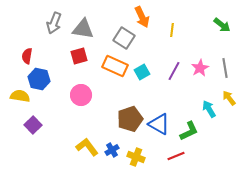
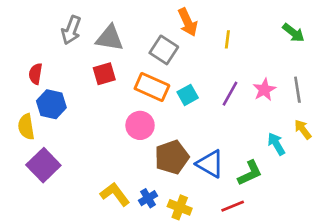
pink circle: (81, 95) -> (140, 125), moved
yellow semicircle: (20, 96) -> (26, 127), turned -108
purple square: (33, 125) -> (43, 165), size x1.4

